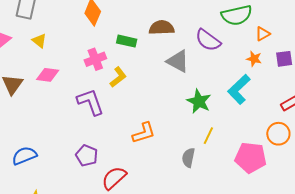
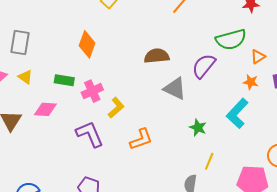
purple semicircle: (208, 40) -> (204, 66), turned 96
yellow triangle: (39, 41) -> (25, 77), moved
green rectangle: (127, 41) -> (64, 80), moved
green star: (199, 101) -> (198, 128), size x0.7
orange L-shape: (144, 133) -> (141, 139), moved

